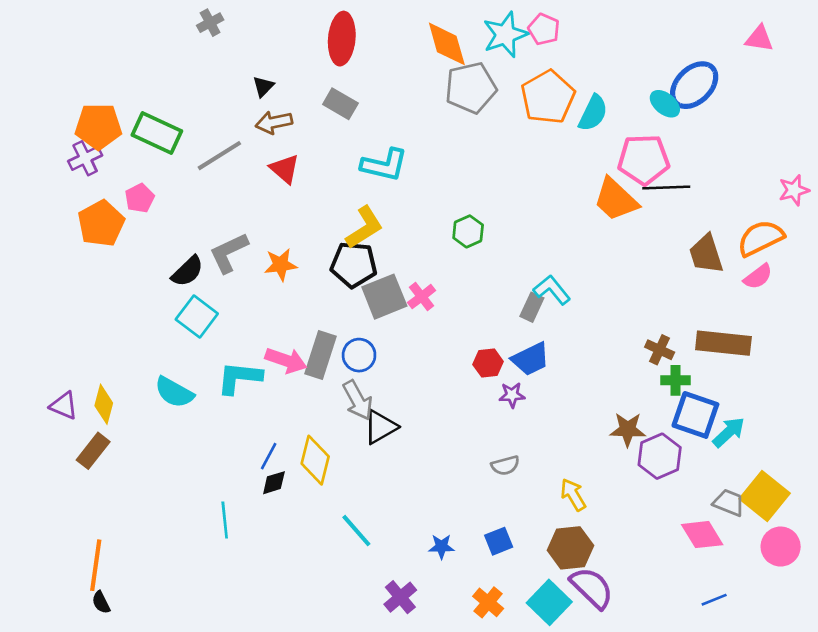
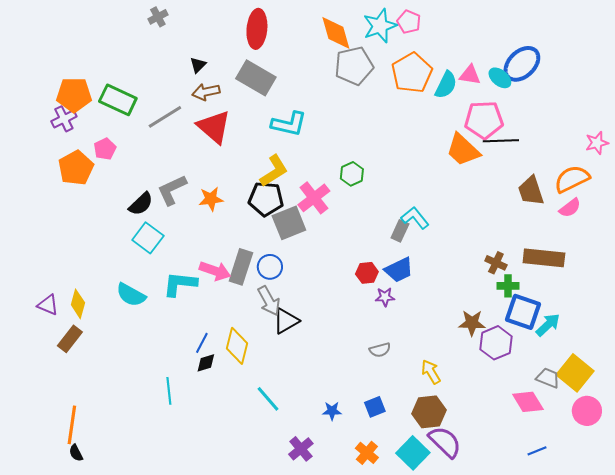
pink triangle: (759, 39) -> (470, 75), moved
gray rectangle: (340, 104) -> (256, 78), size x1.5
red triangle: (285, 169) -> (214, 127), size x1.5
pink cross: (422, 297) -> (314, 198), moved, size x1.5

